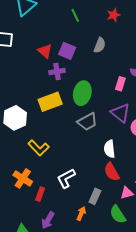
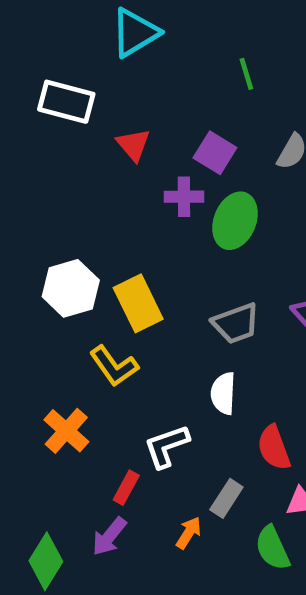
red triangle: (45, 51) -> (133, 145), moved
green ellipse: (82, 93) -> (235, 221), moved
yellow rectangle: (50, 102) -> (138, 303), moved, turned 75
white semicircle: (109, 149) -> (223, 393), moved
red rectangle: (40, 194) -> (126, 488), moved

